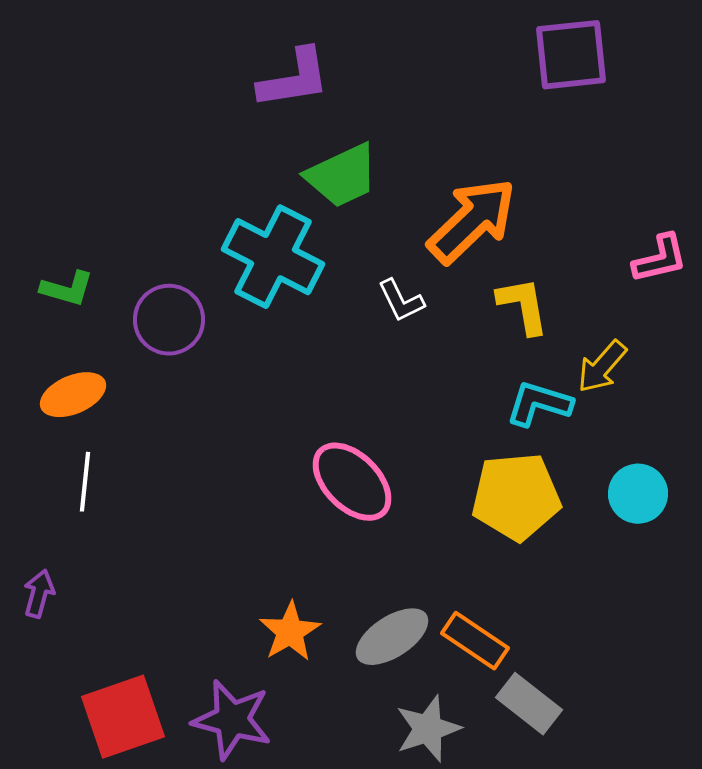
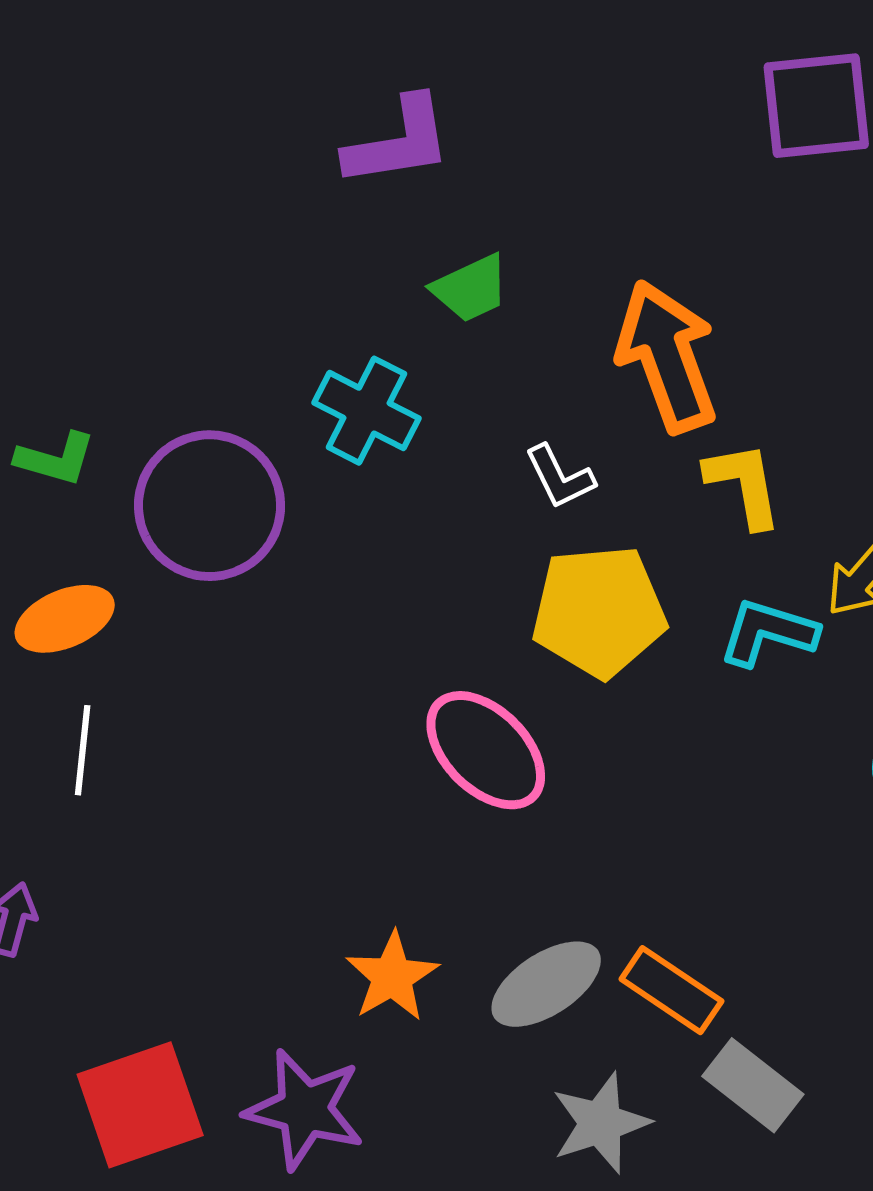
green trapezoid: (342, 176) -> (471, 288), size x0.7
orange arrow: (472, 221) -> (667, 356), turned -66
cyan cross: (273, 257) -> (366, 411), size x0.7
purple circle: (169, 320) -> (210, 506), size x1.4
yellow pentagon: (516, 497) -> (599, 611), moved

